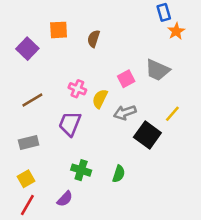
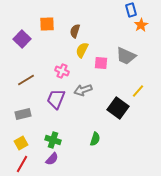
pink square: (126, 79) -> (101, 63), turned 32
yellow semicircle: (100, 99) -> (82, 50), moved
gray arrow: (125, 113) -> (83, 90), moved
green cross: (81, 170) -> (53, 140), moved

